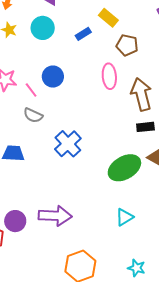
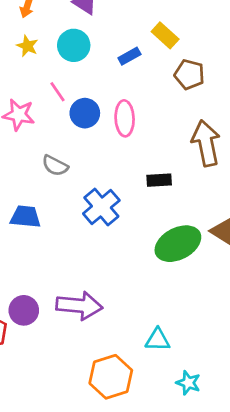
pink ellipse: (109, 76) -> (125, 118), moved
pink line: (31, 90) -> (58, 92), moved
black rectangle: (145, 127) -> (159, 180), moved
cyan triangle: (125, 217) -> (158, 340), moved, turned 30

